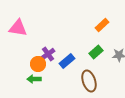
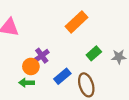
orange rectangle: (102, 25) -> (76, 22), moved, size x1.5
blue rectangle: (67, 61) -> (62, 76), moved

